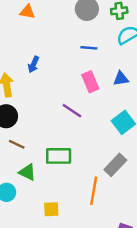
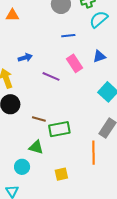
blue arrow: (34, 64) -> (25, 58), turned -120
purple line: (72, 111) -> (51, 76), moved
brown line: (17, 144) -> (39, 119), moved

